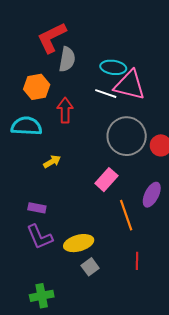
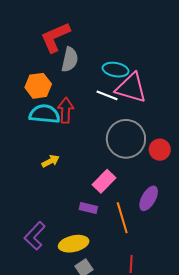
cyan semicircle: (26, 126) -> (45, 114), moved
purple rectangle: (37, 208) -> (88, 208), moved
purple L-shape: (40, 237) -> (35, 236), turned 64

